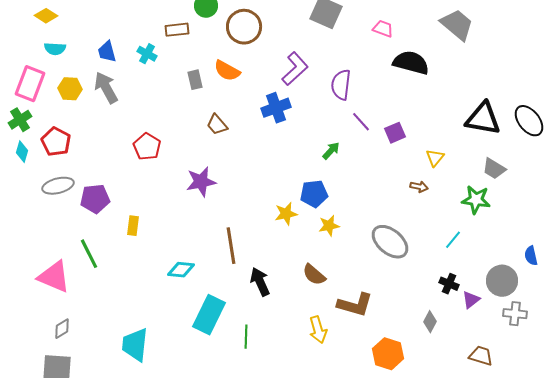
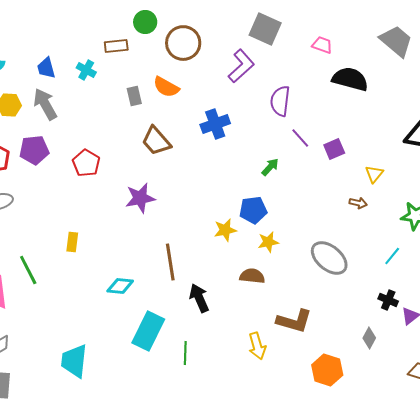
purple L-shape: (295, 69) -> (241, 66), moved
brown trapezoid: (217, 125) -> (156, 141), size x1.4
purple pentagon: (95, 199) -> (34, 150), moved
brown semicircle: (314, 275) -> (252, 276), moved, turned 145

